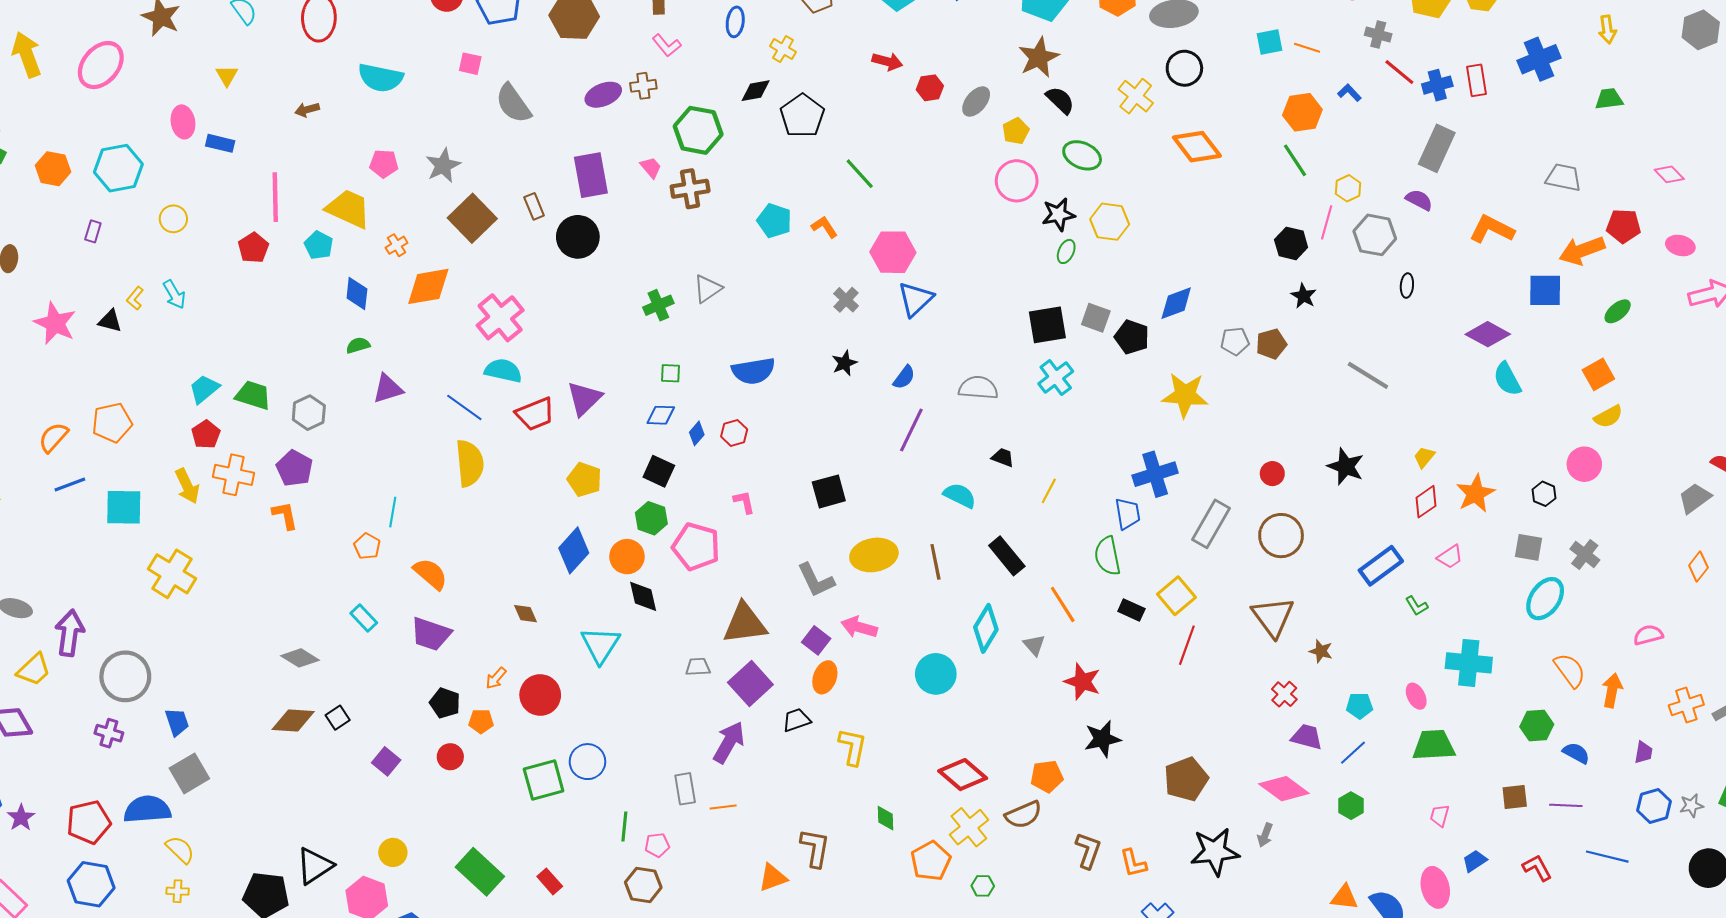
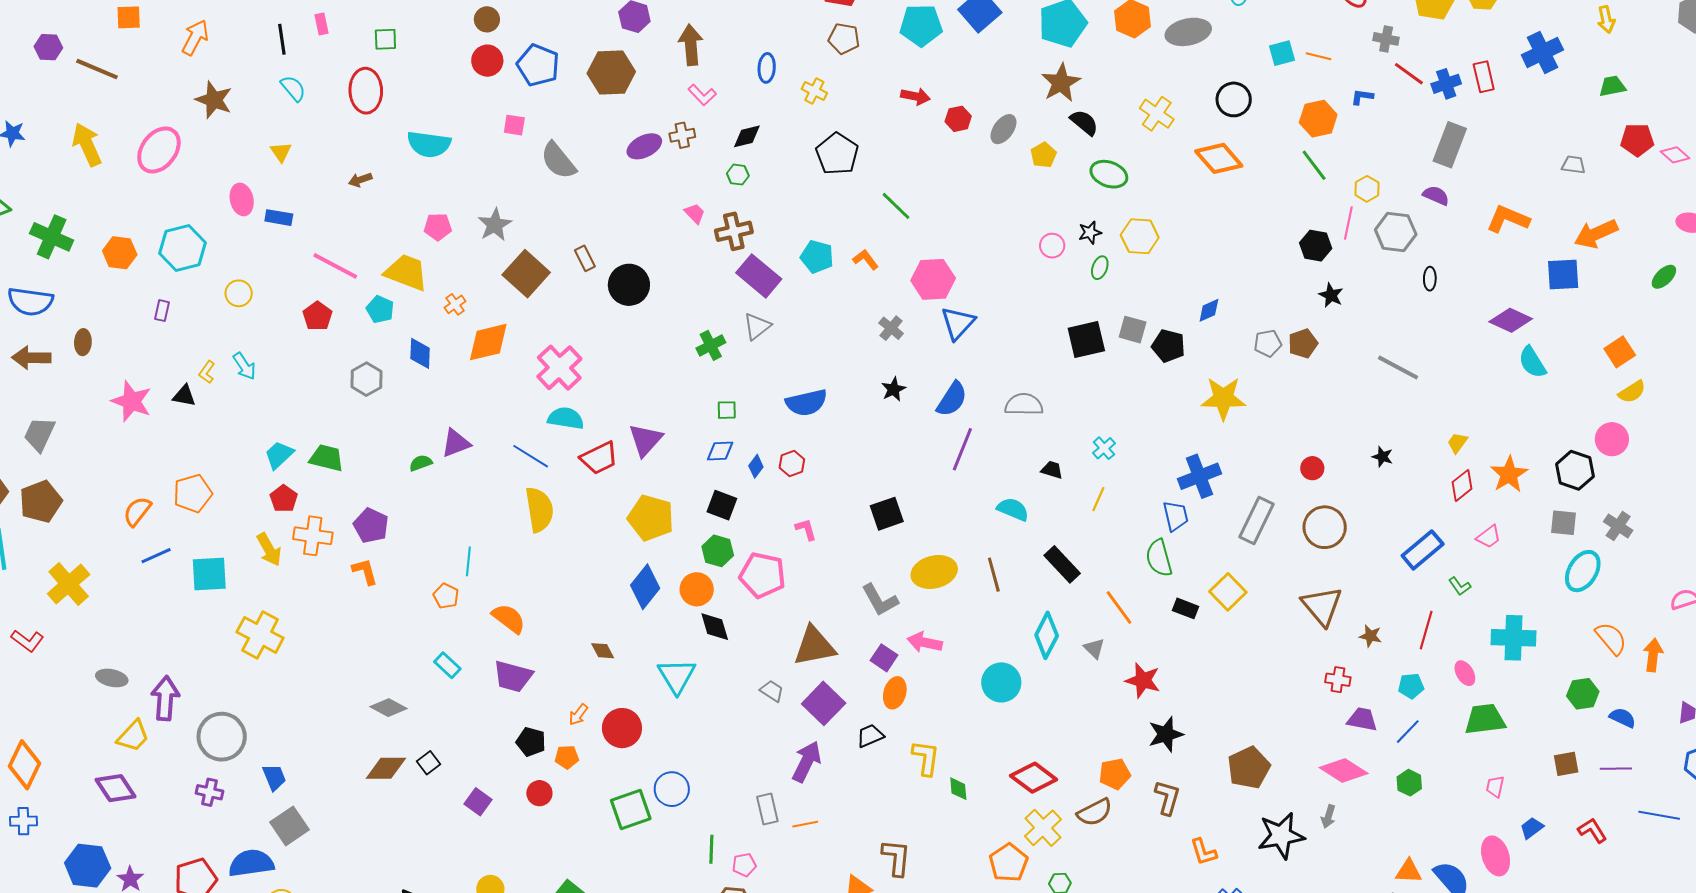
black circle: (1184, 68) -> (1234, 99), moved
black diamond: (756, 91) -> (747, 136), moved
blue L-shape: (1349, 93) -> (1362, 97), turned -35
green hexagon: (698, 130) -> (738, 175), size x0.5
purple rectangle: (591, 175) -> (759, 276), moved, turned -36
gray trapezoid: (1563, 178) -> (1574, 165), size x0.7
pink circle: (1017, 181) -> (1052, 246), moved, size x0.6
pink line: (275, 197) -> (335, 266), turned -57
black star: (1058, 214) -> (1090, 232), size x0.7
red pentagon: (1624, 226) -> (1637, 140), moved
blue diamond: (1176, 303) -> (1209, 310), size x0.7
green ellipse: (1618, 311) -> (1664, 277), moved
green semicircle: (358, 345) -> (421, 463), moved
blue semicircle: (904, 377) -> (952, 399), size x1.5
cyan cross: (1056, 377) -> (1104, 448), moved, size x0.7
gray hexagon: (309, 413) -> (366, 379), moved
black star: (1346, 467) -> (1382, 457), size x0.6
yellow pentagon: (584, 479) -> (651, 518), size x1.4
black hexagon: (1544, 494) -> (1575, 470), size x1.6
red line: (1187, 645) -> (1426, 630), moved
gray trapezoid: (698, 667) -> (772, 691), turned 40
red cross: (1284, 694) -> (1338, 680), turned -30
green diamond: (886, 818) -> (958, 789), moved
brown L-shape: (1088, 850) -> (1167, 797), moved

